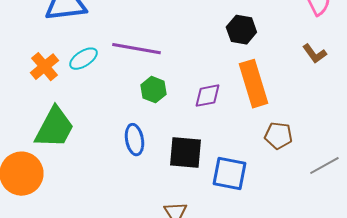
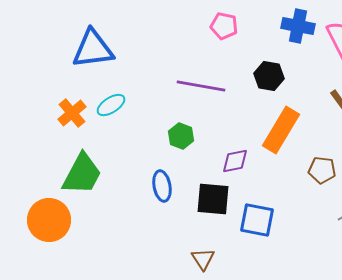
purple line: (136, 49) -> (201, 86), moved
orange rectangle: (253, 84) -> (281, 130), turned 48
purple diamond: (207, 96) -> (235, 161), moved
brown pentagon: (278, 136) -> (322, 170), moved

